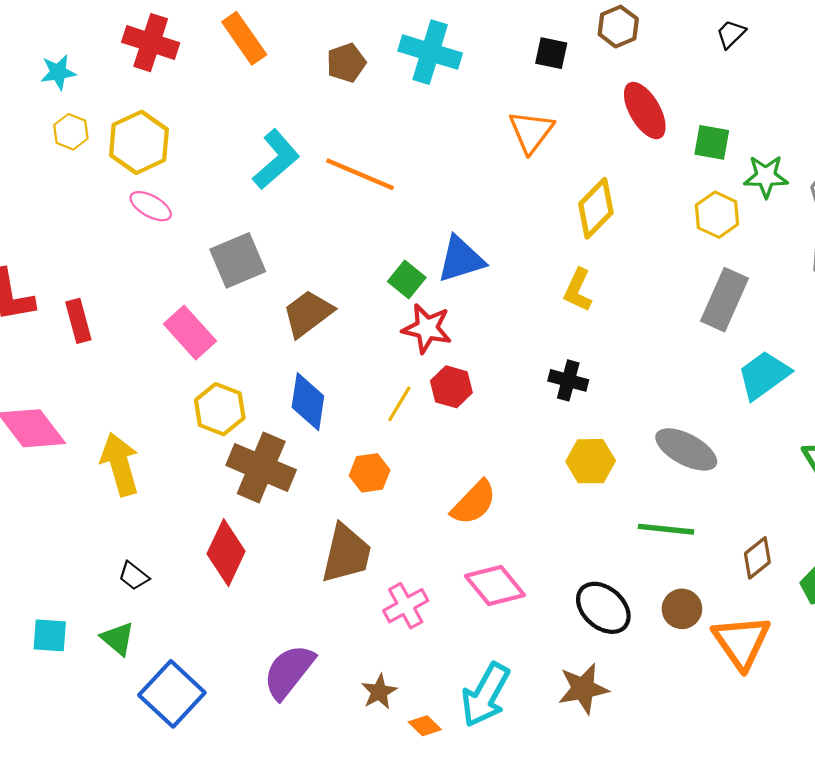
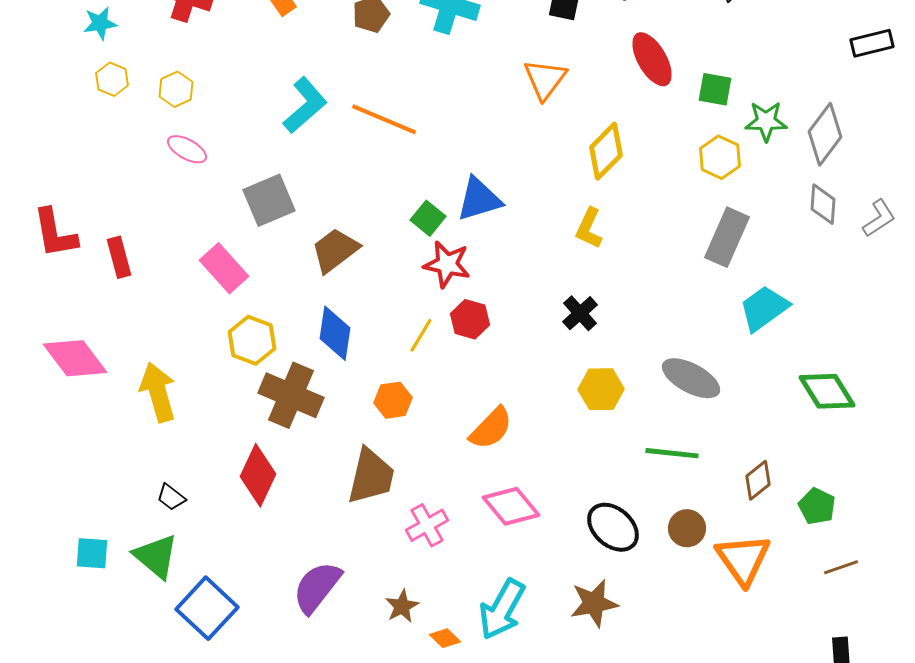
yellow hexagon: (139, 142) -> (176, 89), size x0.6
black cross: (568, 380) -> (580, 313), turned 33
green triangle: (118, 639) -> (156, 556), size x1.4

